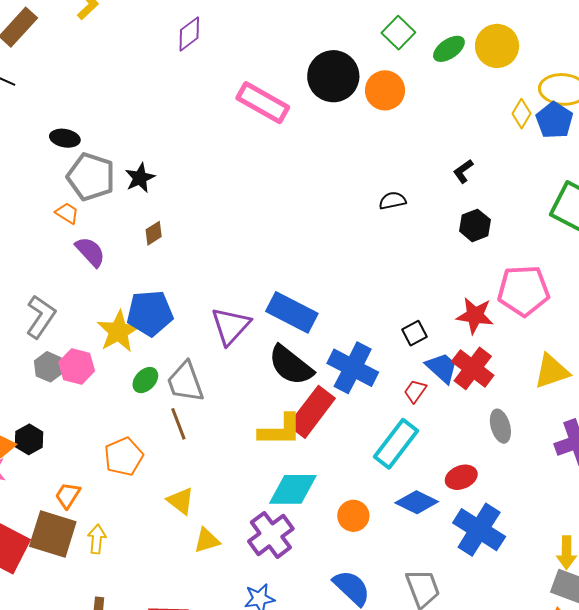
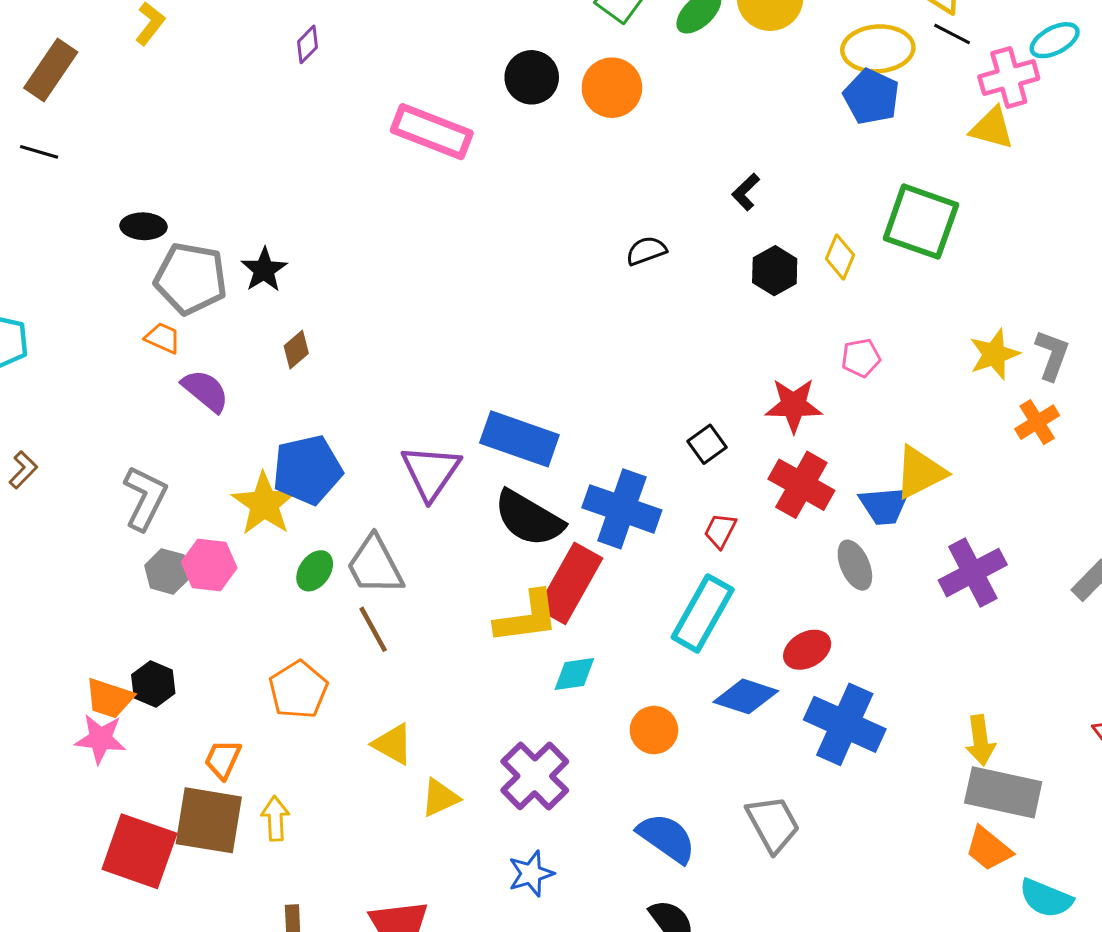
purple diamond: (189, 34) -> (308, 44), size x0.7
black circle: (333, 76) -> (532, 77), size x0.7
yellow diamond: (522, 114) -> (840, 257), moved
pink pentagon: (523, 291) -> (861, 358), size x0.5
blue trapezoid: (442, 368) -> (884, 505), moved, turned 141
cyan diamond: (293, 489) -> (574, 674), moved, size x0.6

